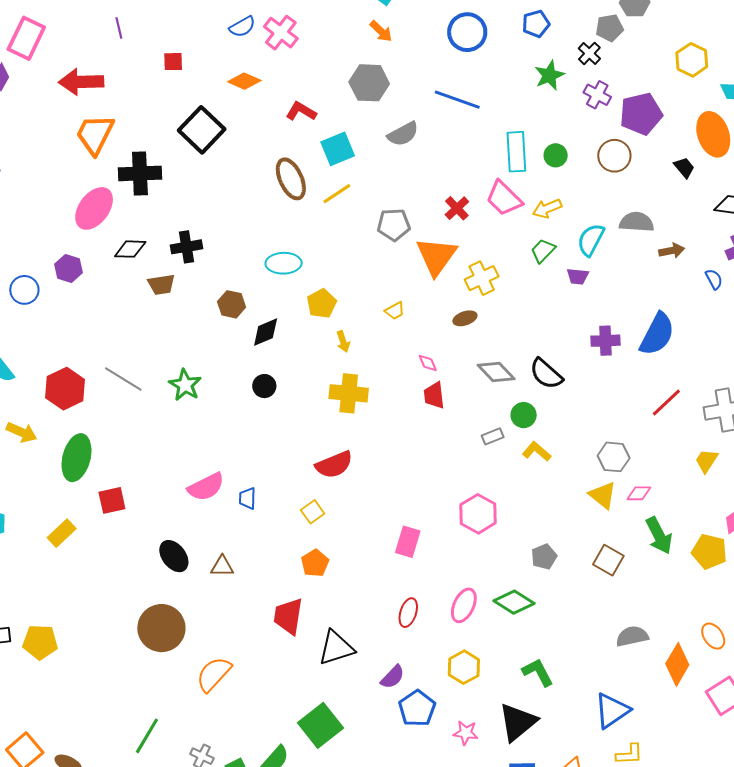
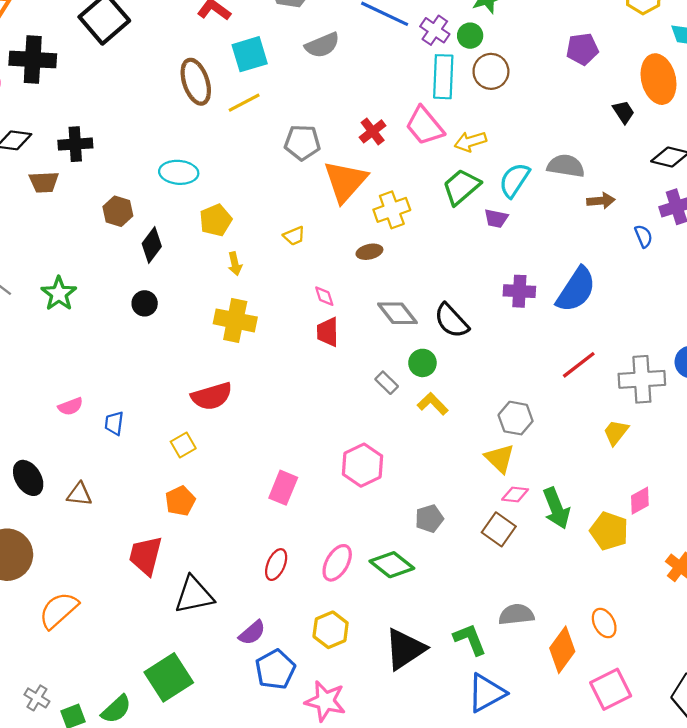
purple cross: (597, 95) -> (435, 30), moved
purple pentagon: (641, 114) -> (582, 49), size x0.7
green circle: (556, 155) -> (470, 36), moved
brown circle: (614, 156) -> (491, 71), moved
green trapezoid: (543, 251) -> (461, 187), size x1.4
black diamond: (266, 332) -> (152, 245), turned -36
gray rectangle: (493, 436) -> (387, 383), turned 60
pink semicircle: (206, 487) -> (70, 406), size x0.6
pink diamond: (639, 493) -> (515, 495), moved
green L-shape: (538, 672) -> (470, 639), moved
black triangle: (518, 722) -> (405, 649), moved
pink star: (466, 733) -> (325, 701), size x1.5

